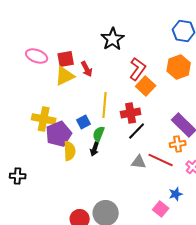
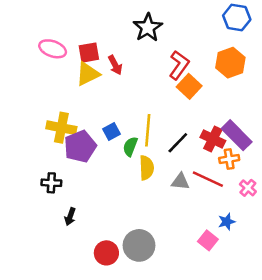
yellow line: (105, 105) -> (148, 130), moved
red cross: (131, 113) -> (213, 139), moved, turned 36
black arrow: (95, 149) -> (70, 217), moved
yellow semicircle: (70, 151) -> (147, 168), moved
black cross: (18, 176) -> (51, 183), moved

